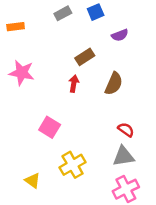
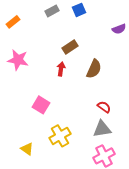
orange rectangle: (16, 27) -> (13, 22), turned -32
purple semicircle: (120, 35) -> (119, 29), moved

